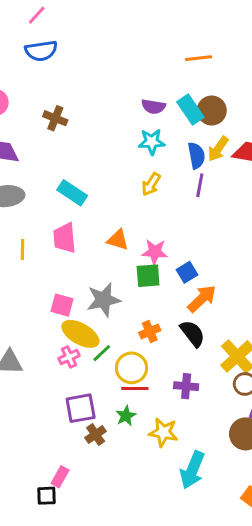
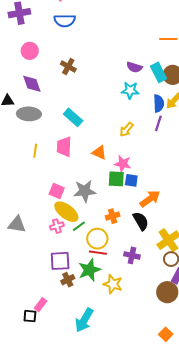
yellow arrow: (151, 184) -> (127, 130), moved
blue square: (187, 272) -> (131, 180), moved, turned 32
green star: (126, 416) -> (89, 270), size x1.6
cyan arrow: (192, 470) -> (84, 320), moved

